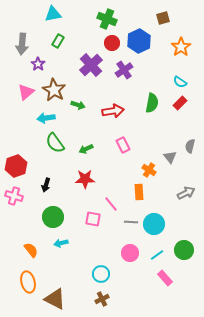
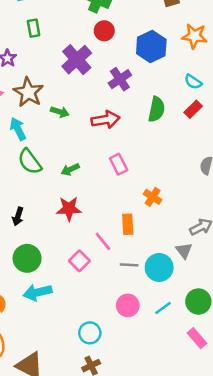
green rectangle: (58, 41) -> (34, 28), turned -40
blue hexagon: (139, 41) -> (151, 46), moved
orange star: (181, 47) -> (194, 36), turned -30
purple cross: (124, 70) -> (120, 79), moved
cyan arrow: (46, 118) -> (18, 129), turned 72
gray triangle: (170, 157) -> (184, 250), moved
orange rectangle: (139, 192) -> (128, 224), moved
pink square: (93, 219) -> (79, 261), turned 35
cyan arrow: (61, 243) -> (38, 292), size x1.5
pink rectangle: (165, 278) -> (197, 338), moved

